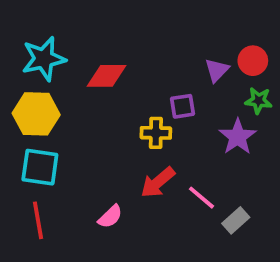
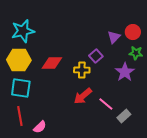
red diamond: (106, 76) -> (52, 63), moved
purple square: (182, 106) -> (96, 56), turned -32
pink semicircle: (110, 217) -> (40, 127), moved

